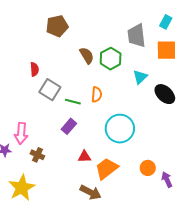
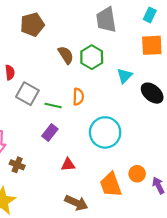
gray trapezoid: (137, 36) -> (106, 20), moved
orange trapezoid: (107, 169) -> (111, 185), moved, turned -70

